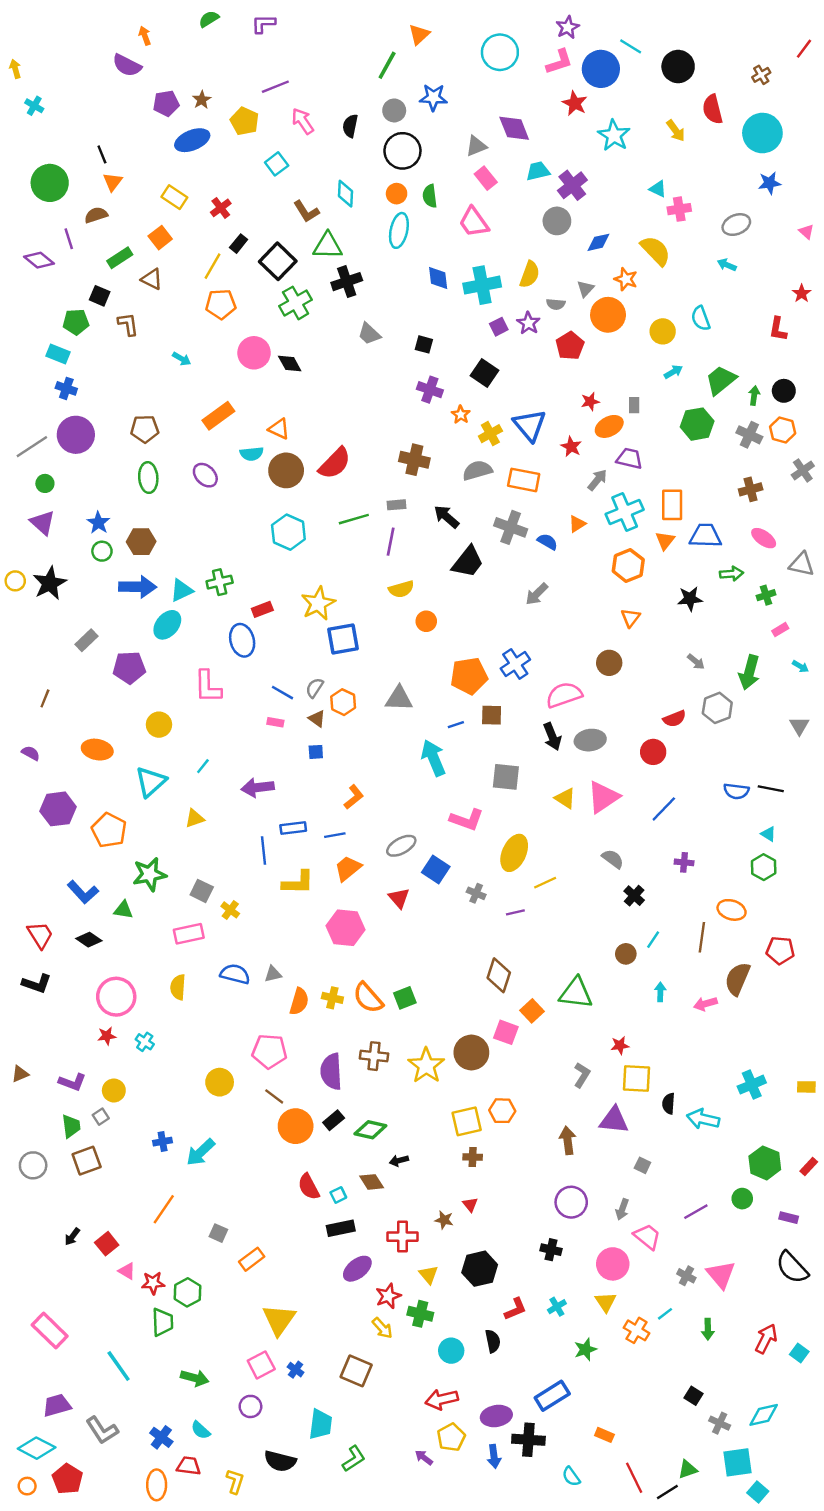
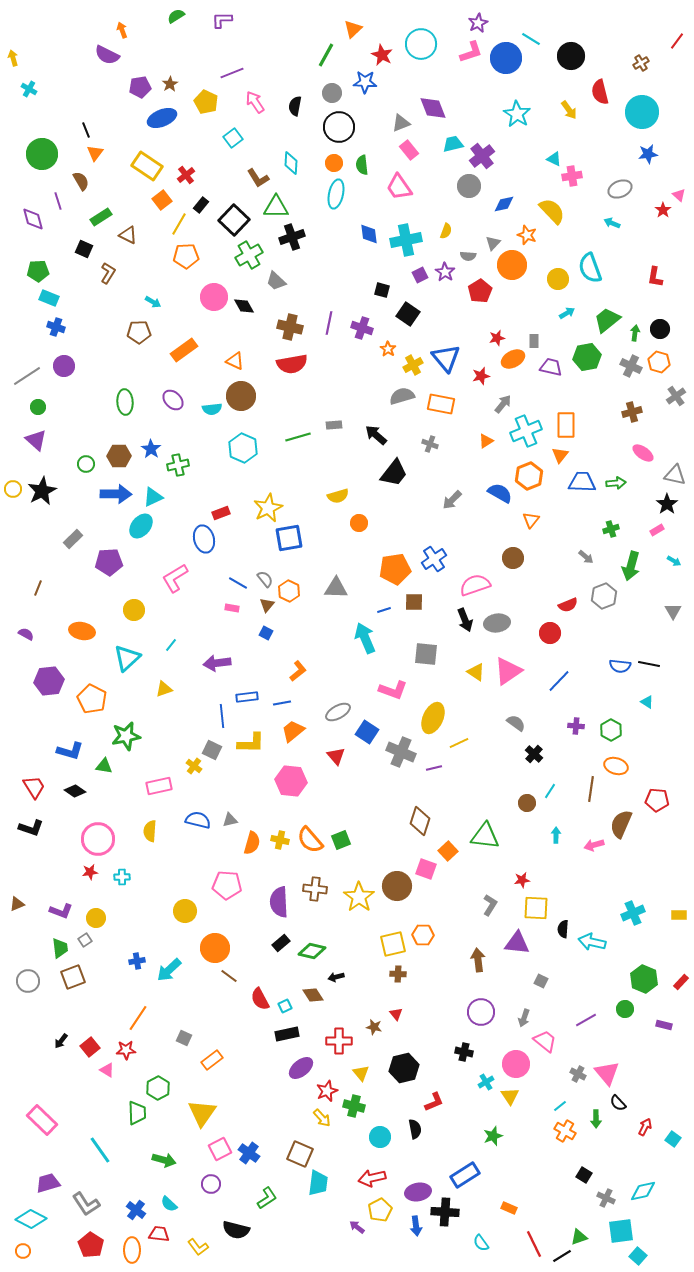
red star: (575, 103) -> (382, 55), moved
yellow rectangle: (174, 197) -> (147, 166), size x1.4
brown semicircle: (96, 215) -> (81, 181), turned 78
orange square: (160, 238) -> (162, 200), moved
purple diamond: (39, 260) -> (33, 219), turned 35
yellow semicircle: (530, 274) -> (446, 231), size x0.7
red star: (802, 293) -> (663, 210), moved
cyan semicircle: (701, 318) -> (590, 268), size x1.4
green pentagon: (76, 322) -> (38, 271), moved
brown L-shape: (128, 324) -> (108, 273), turned 40
gray trapezoid: (369, 334) -> (276, 281), moved
black square: (424, 344) -> (382, 290), moved
brown pentagon: (145, 429) -> (139, 332), moved
purple circle: (76, 435) -> (64, 366), size x0.7
red star: (571, 447) -> (481, 376), turned 30
cyan semicircle: (252, 454) -> (212, 409), moved
purple trapezoid: (629, 459) -> (551, 367), moved
brown cross: (414, 460) -> (290, 327), moved
red semicircle: (335, 463) -> (292, 364), moved, turned 36
blue star: (98, 523) -> (151, 449), moved
gray cross: (511, 527) -> (430, 444), size x0.6
blue trapezoid: (705, 536) -> (582, 482), moved
purple line: (391, 542) -> (329, 323), moved
blue semicircle: (547, 542) -> (500, 493), moved, size x1.4
green cross: (220, 582) -> (178, 465), moved
green cross: (766, 595) -> (611, 529), moved
black star: (690, 599) -> (667, 504), moved, turned -30
pink L-shape: (208, 687) -> (175, 578), turned 60
gray semicircle: (315, 688) -> (265, 579), turned 108
brown triangle: (317, 719) -> (267, 605), turned 35
blue square: (316, 752) -> (266, 633), turned 32
green hexagon: (764, 867) -> (611, 730), moved
gray square: (202, 891) -> (212, 750), moved
blue L-shape: (83, 892) -> (70, 751), turned -32
gray cross: (476, 893) -> (401, 752), size x1.8
cyan cross: (145, 1042) -> (122, 877), turned -35
brown line: (274, 1096) -> (229, 976), moved
orange circle: (296, 1126) -> (215, 948), moved
black semicircle: (792, 1267) -> (618, 1103), moved, size x0.6
red star: (153, 1283) -> (126, 1050), moved
cyan cross: (557, 1307) -> (486, 1082), moved
yellow triangle: (279, 1320) -> (202, 1113), moved
orange cross: (637, 1330) -> (565, 1131), moved
red arrow: (766, 1339) -> (645, 1127), size x0.7
blue cross: (296, 1370) -> (249, 1153), size x1.5
cyan trapezoid: (321, 1424) -> (318, 1183), moved
green L-shape: (354, 1459) -> (267, 1198), moved
red pentagon: (68, 1479) -> (91, 1245), moved
yellow L-shape: (235, 1481) -> (198, 1247), turned 125

